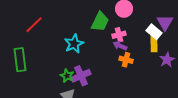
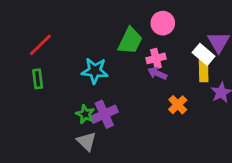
cyan star: (74, 44) -> (95, 71), turned 30
green rectangle: (20, 60) -> (38, 79), moved, size x0.6
orange cross: (126, 60) -> (178, 105), moved, turned 32

